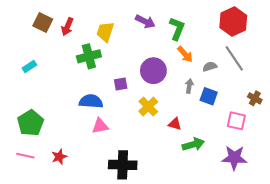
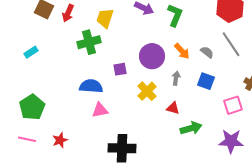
orange arrow: (185, 54) -> (182, 51), moved
gray semicircle: (210, 67) -> (207, 52), turned 56
gray arrow: (189, 86) -> (176, 78), moved
pink square: (236, 121) -> (233, 105), turned -30

